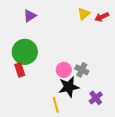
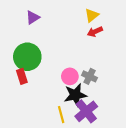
red arrow: (102, 17) -> (95, 32), moved
purple cross: (96, 98) -> (86, 111), moved, size x1.5

